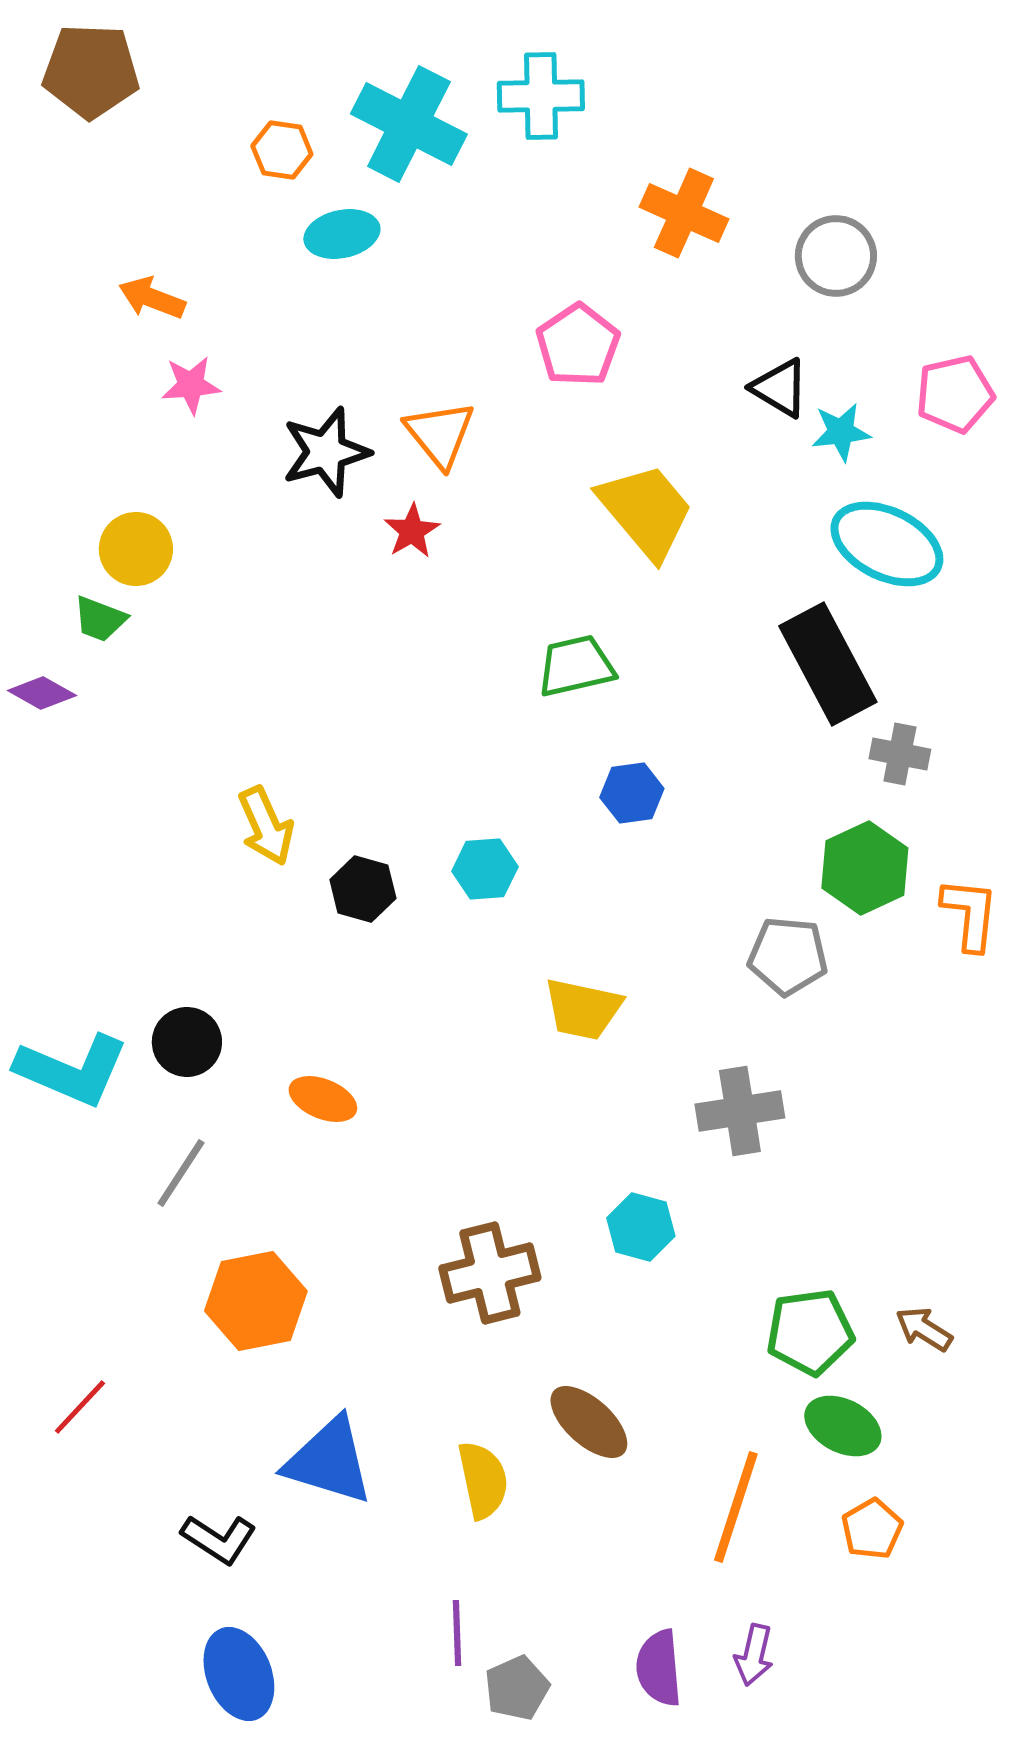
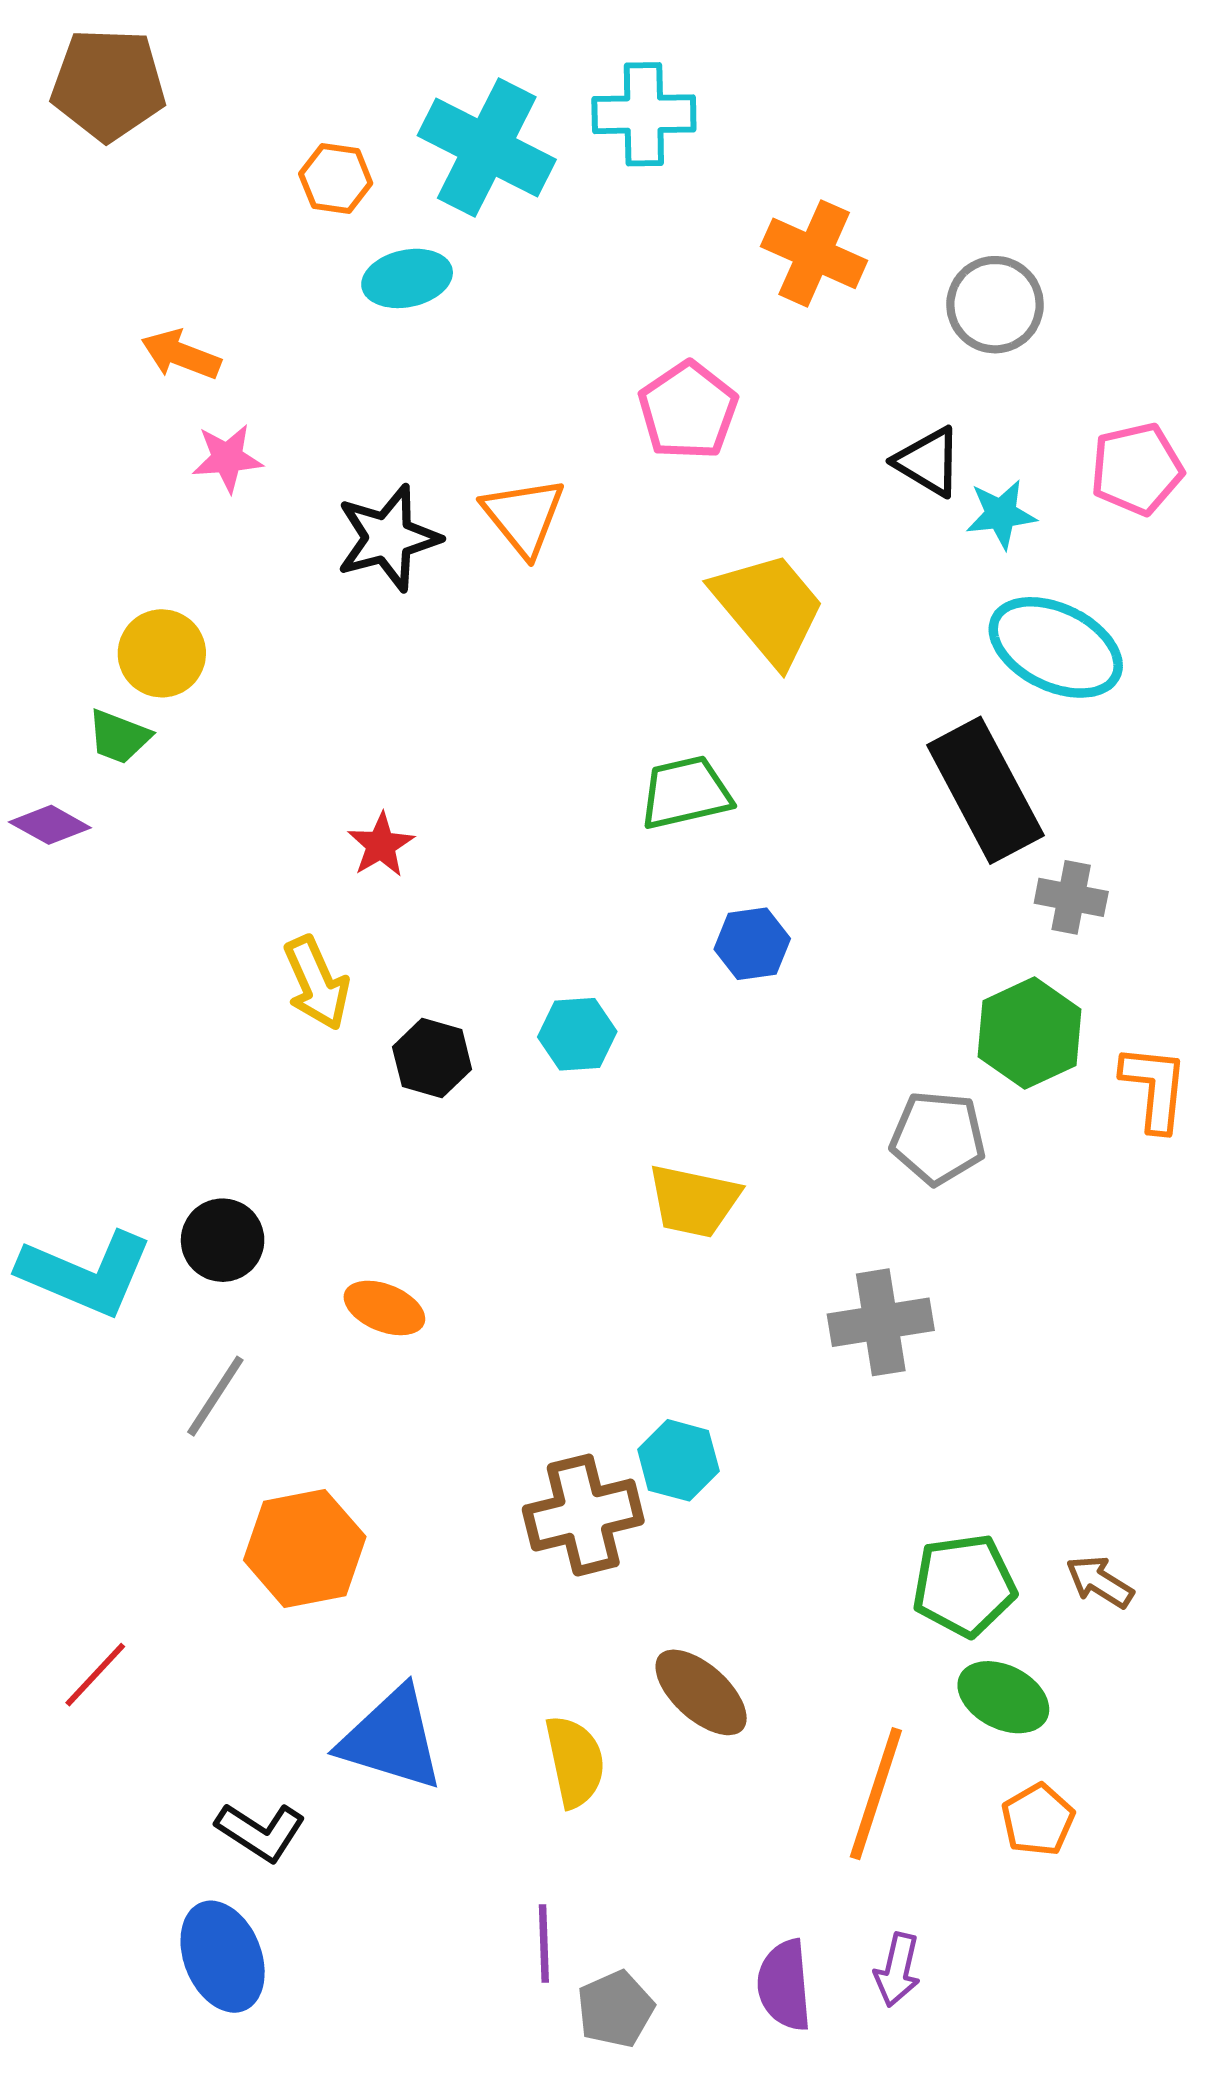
red star: (412, 531) -> (381, 845), moved
cyan hexagon: (641, 1227) -> (678, 1460), moved
blue ellipse: (239, 1674) -> (223, 1957), moved

